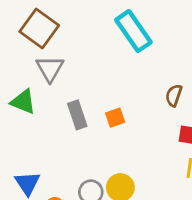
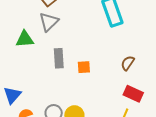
green triangle: (23, 102) -> (25, 39), turned -42

